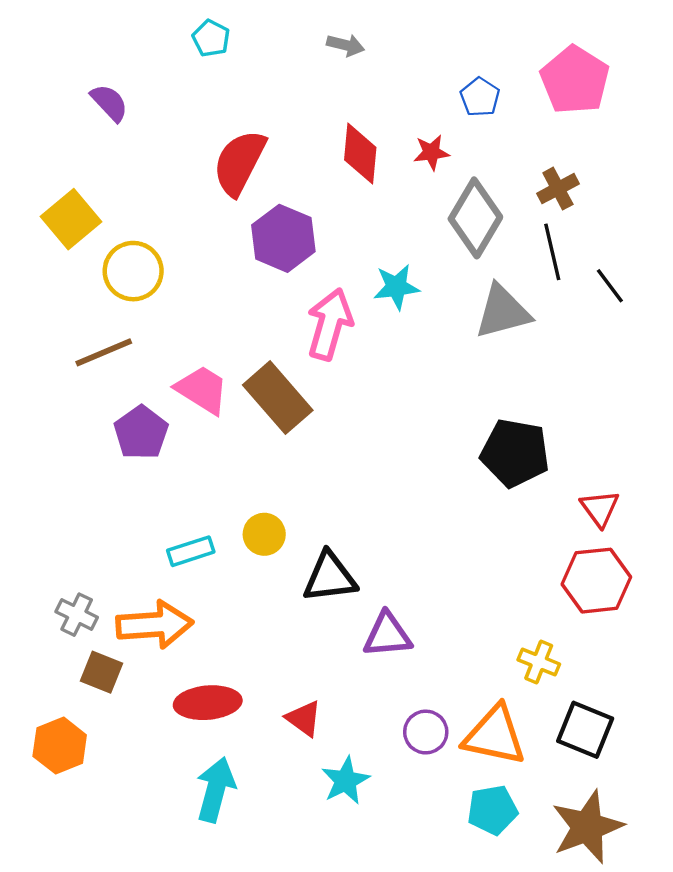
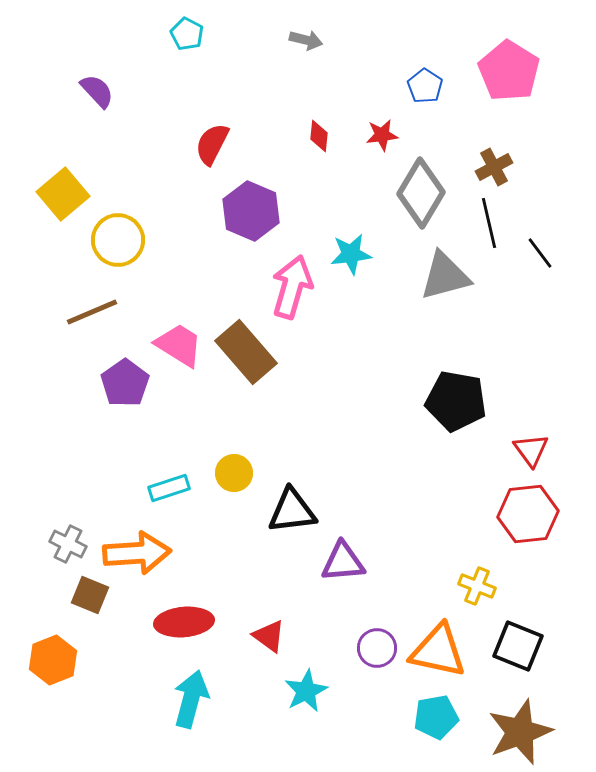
red diamond: (360, 154) -> (319, 136), size x0.6
red semicircle: (239, 163) -> (212, 144), size x0.7

